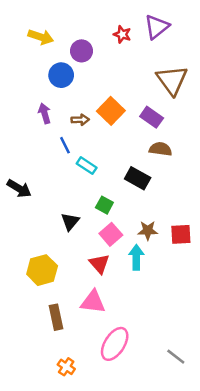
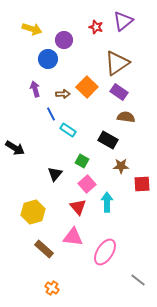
brown triangle: (172, 80) -> (117, 63), moved, turned 32
brown star: (148, 231) -> (121, 166), moved
brown rectangle: (56, 317) -> (44, 249), turned -36
pink ellipse: (115, 344) -> (105, 252), moved

